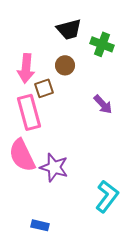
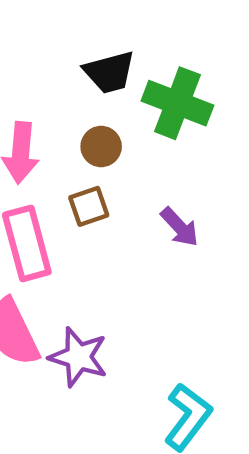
green cross: (102, 44) -> (177, 103), size x1.4
brown square: (44, 88) -> (89, 206), moved

